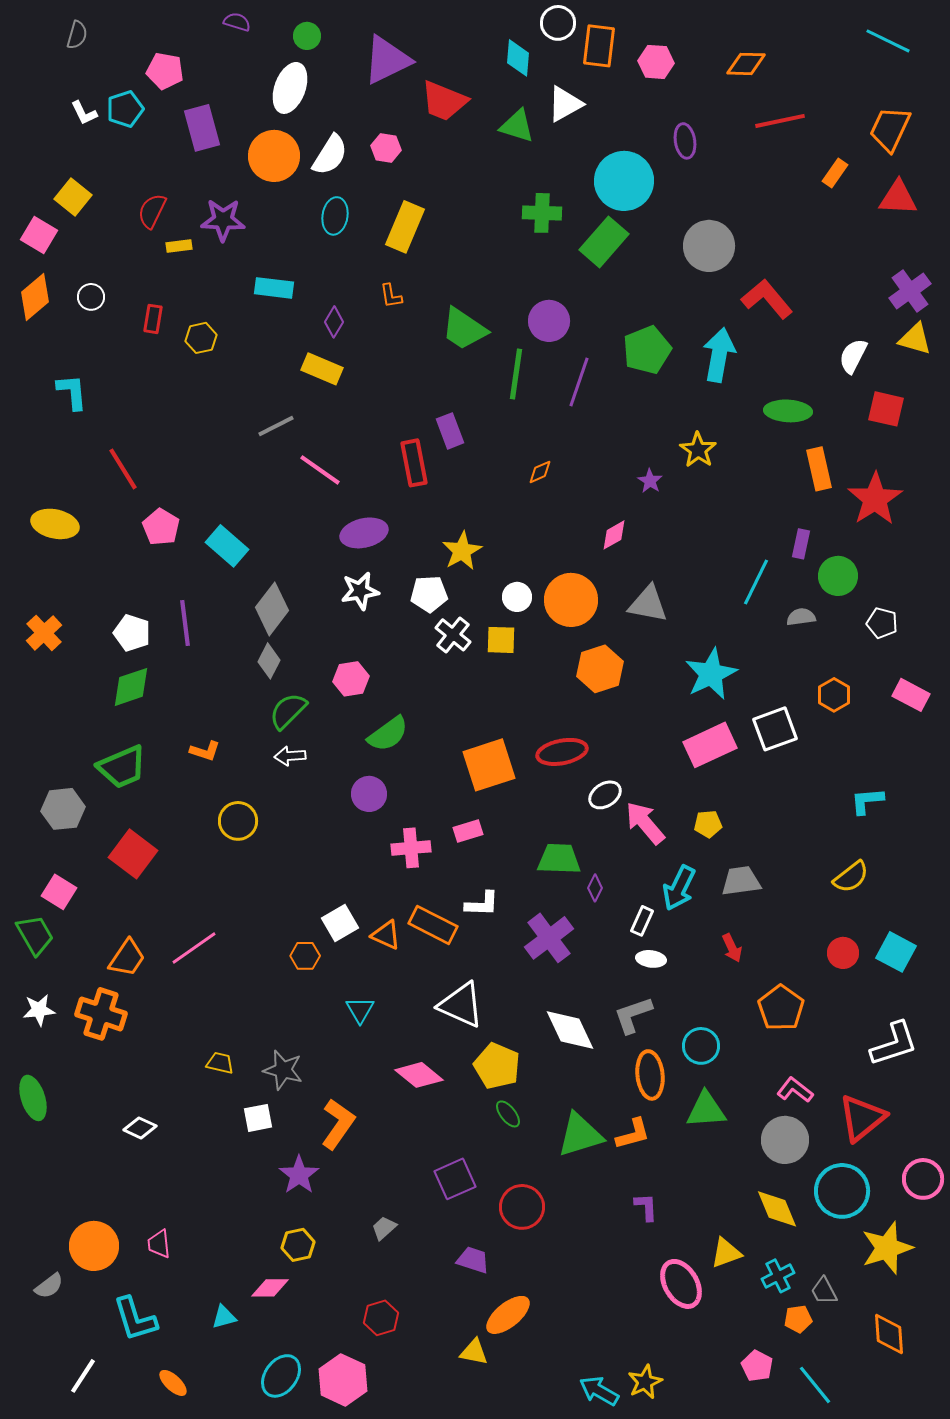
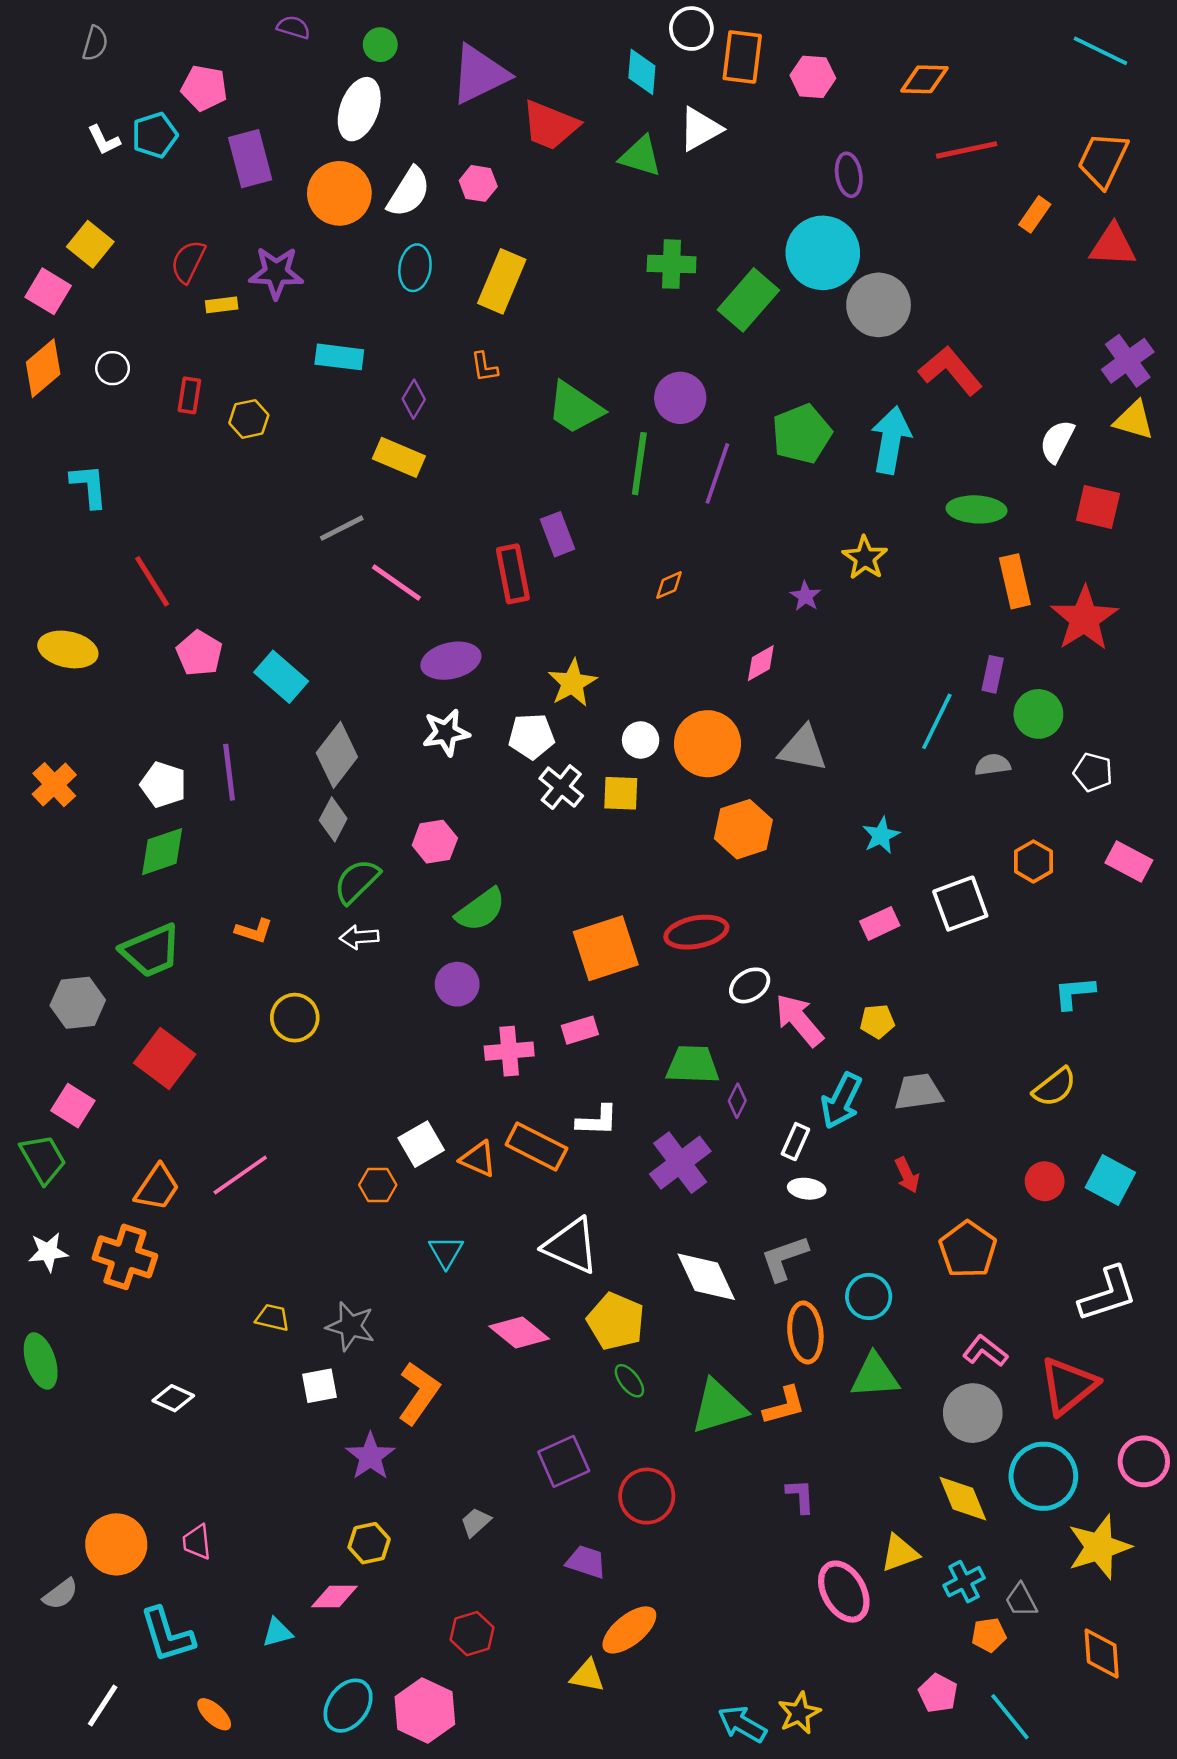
cyan circle: (624, 181) -> (823, 253), moved
cyan star: (711, 674) -> (881, 835), size x0.6
pink rectangle: (710, 745) -> (880, 923), size x0.6

